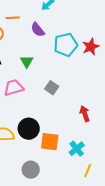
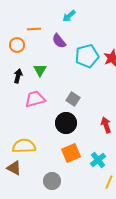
green triangle: (27, 62) -> (40, 70), moved
black circle: (29, 129) -> (66, 123), moved
orange square: (50, 142) -> (71, 153), turned -30

